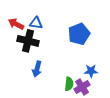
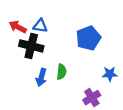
blue star: (91, 71) -> (110, 74), moved
green semicircle: (69, 84) -> (62, 72), moved

